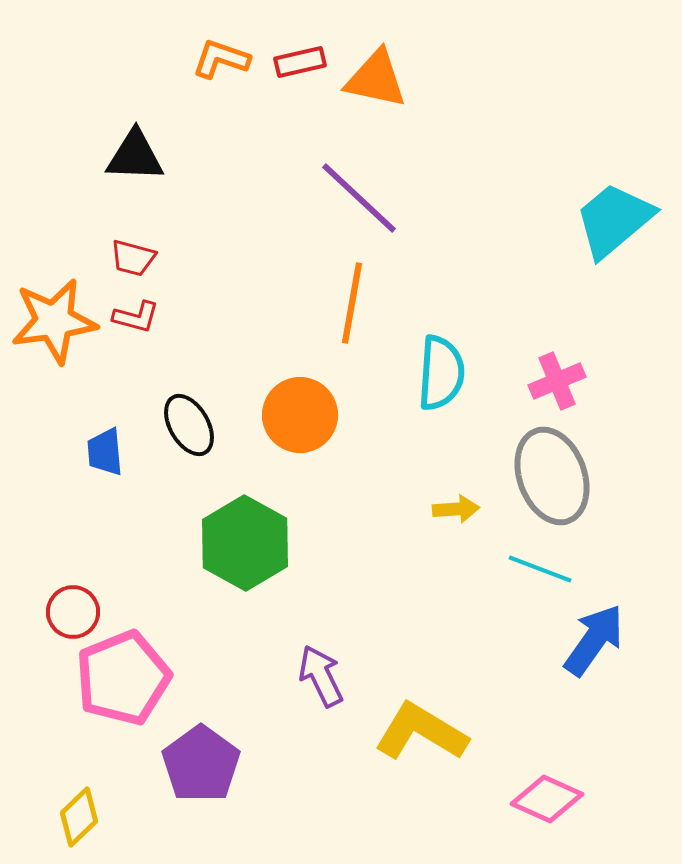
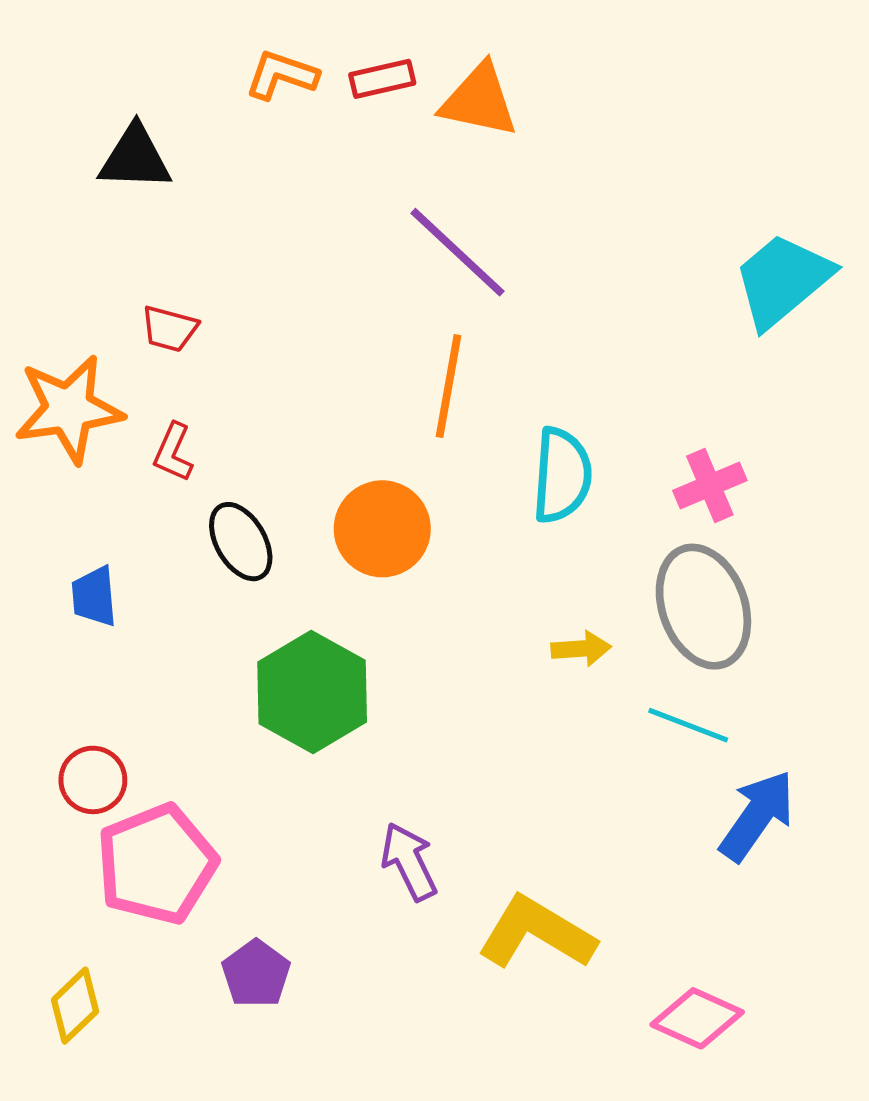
black triangle: (135, 156) -> (135, 158), moved
red L-shape: (136, 317) -> (173, 452), moved, turned 99
blue trapezoid: (105, 452) -> (94, 596), moved
purple pentagon: (201, 764) -> (256, 974), size x0.7
yellow diamond: (79, 817) -> (75, 1006), moved

